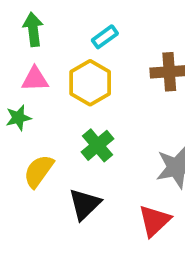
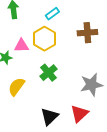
pink triangle: (35, 79) -> (21, 46), moved
black triangle: (85, 204) -> (49, 117), moved

